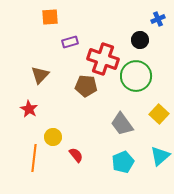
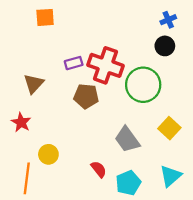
black circle: (140, 40) -> (165, 46), moved
purple rectangle: (70, 42) -> (74, 63), moved
red semicircle: (76, 155) -> (99, 169), moved

